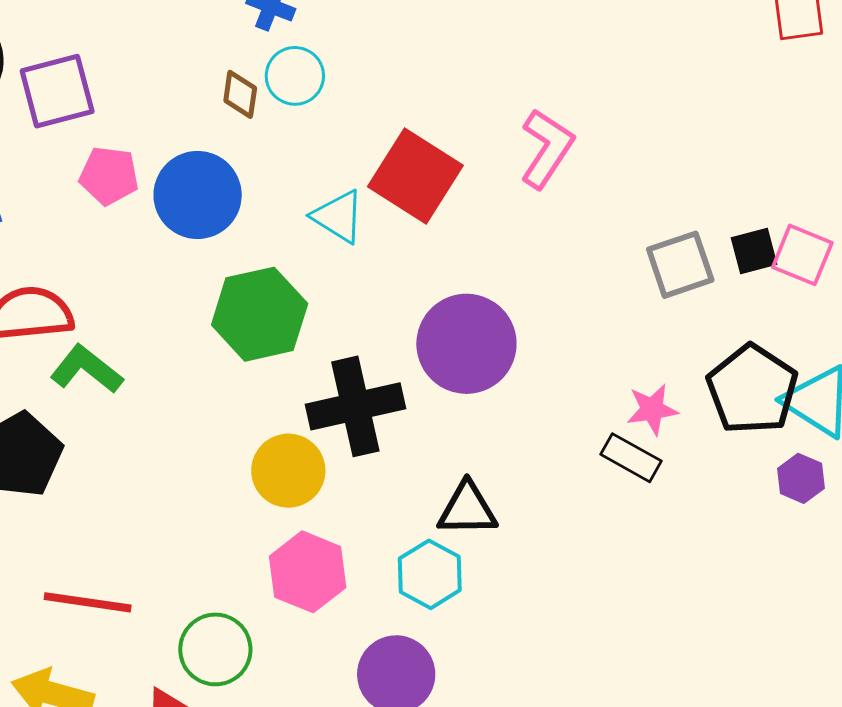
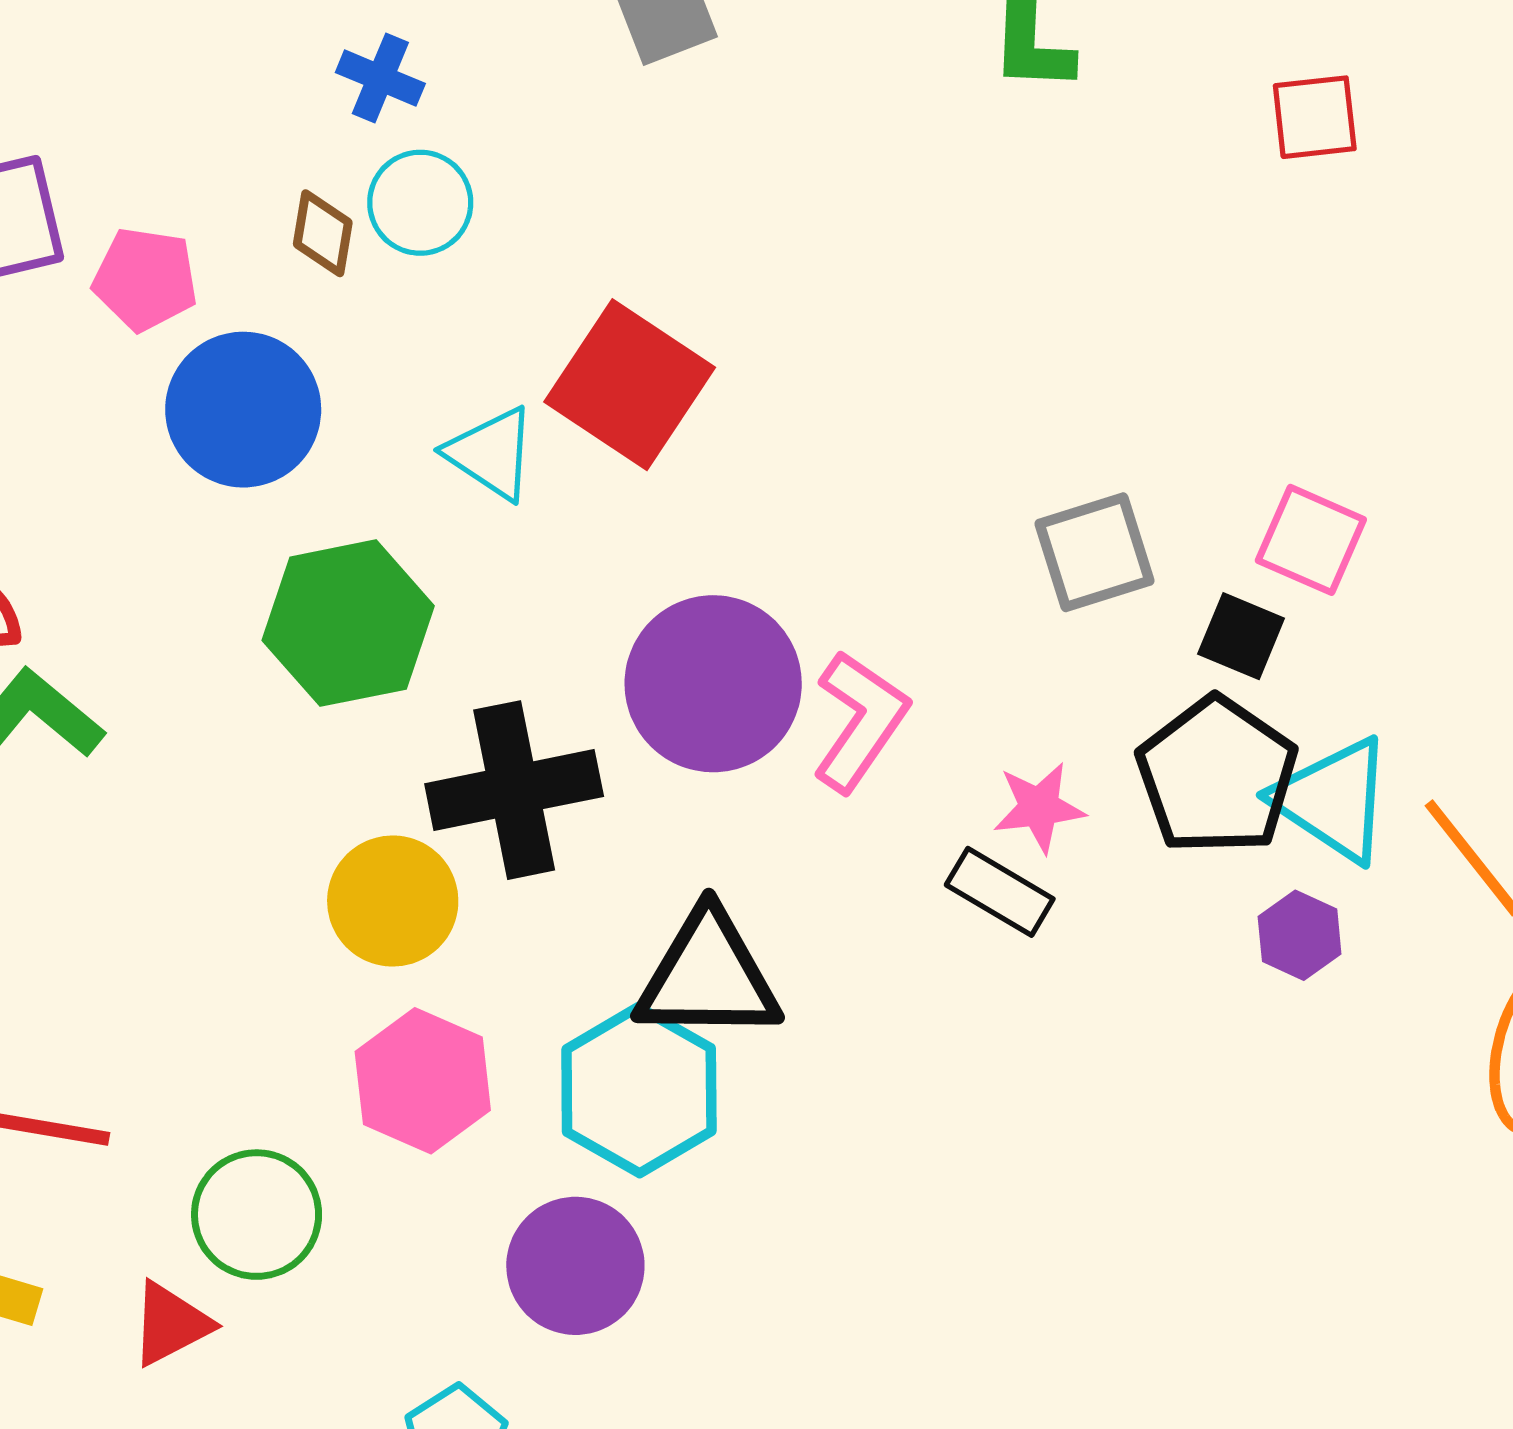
pink L-shape: (547, 148) -> (860, 721), moved
pink pentagon: (109, 176) -> (145, 279), moved
black square: (754, 251) -> (1241, 636), moved, turned 36
black triangle: (467, 509) -> (708, 976), size x1.4
cyan hexagon: (430, 574) -> (639, 1090), size x1.4

